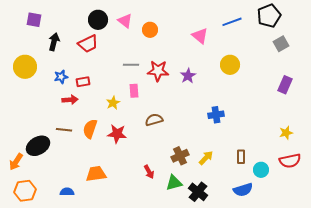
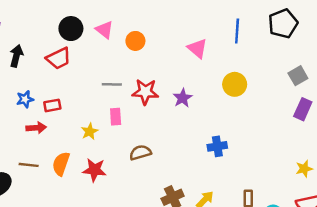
blue line: (232, 22) -> (237, 31), turned -66
gray square: (281, 44) -> (298, 76), moved

